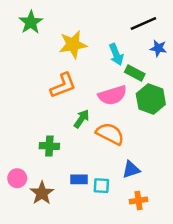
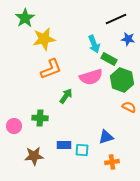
yellow star: (73, 45) -> (44, 39), moved
orange semicircle: (110, 134) -> (129, 107), moved, size x0.6
pink circle: (17, 178) -> (14, 126), moved
brown star: (42, 193) -> (34, 156), turned 30

